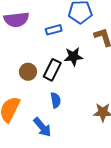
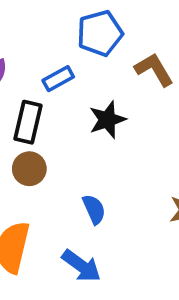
black rectangle: (52, 70) -> (28, 122), moved

